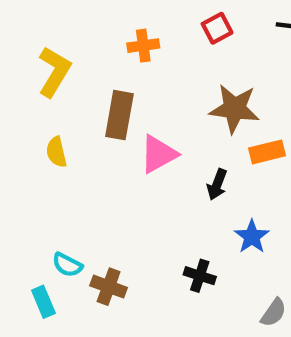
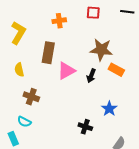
red square: (217, 28) -> (93, 13), turned 32
orange rectangle: (267, 152) -> (116, 70), turned 42
black arrow: (217, 185) -> (91, 76), moved
brown cross: (109, 287) -> (31, 97), moved

